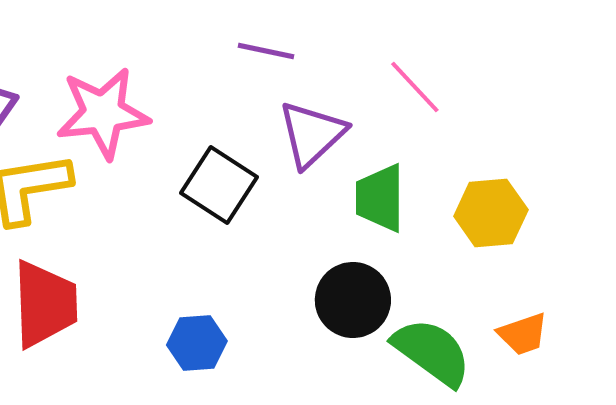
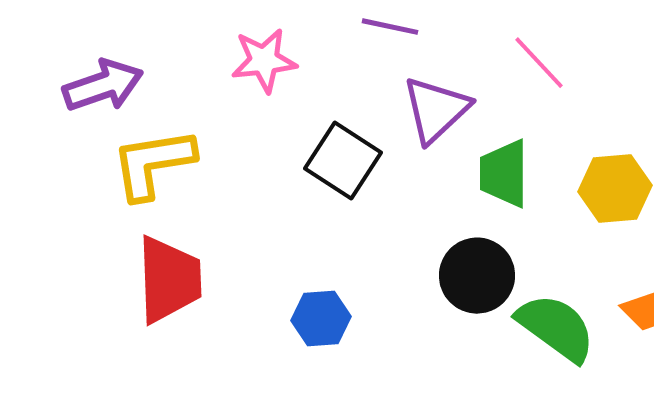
pink star: (103, 113) -> (264, 61), moved, size x0.7

